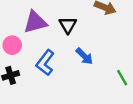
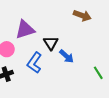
black triangle: (68, 25) -> (51, 43), moved

